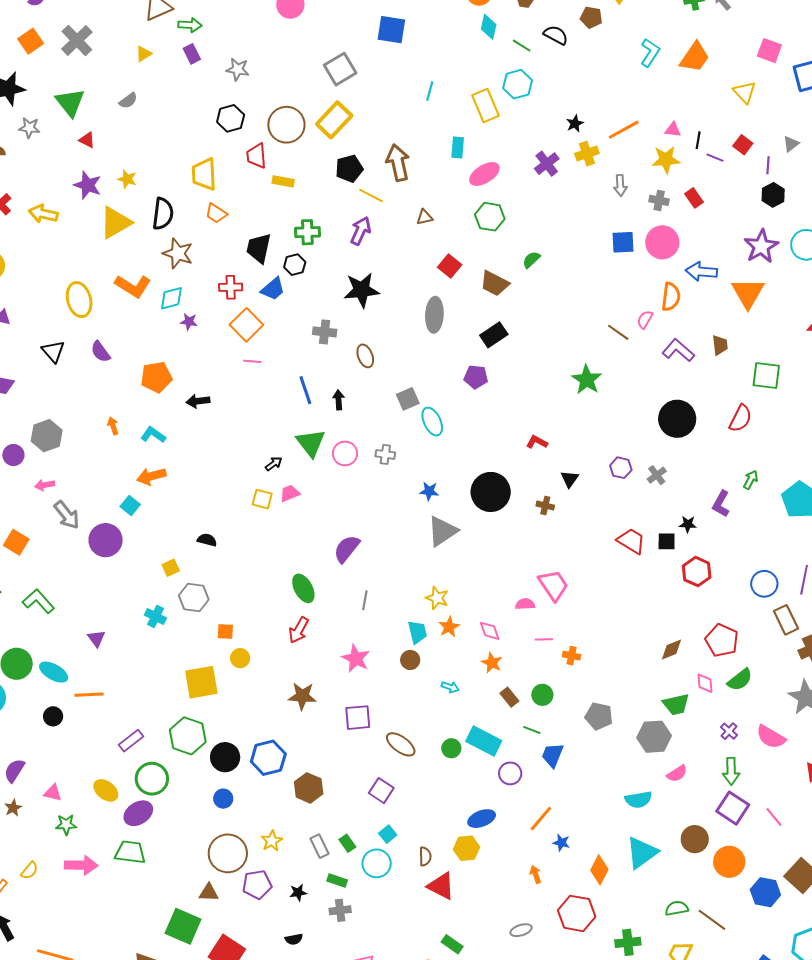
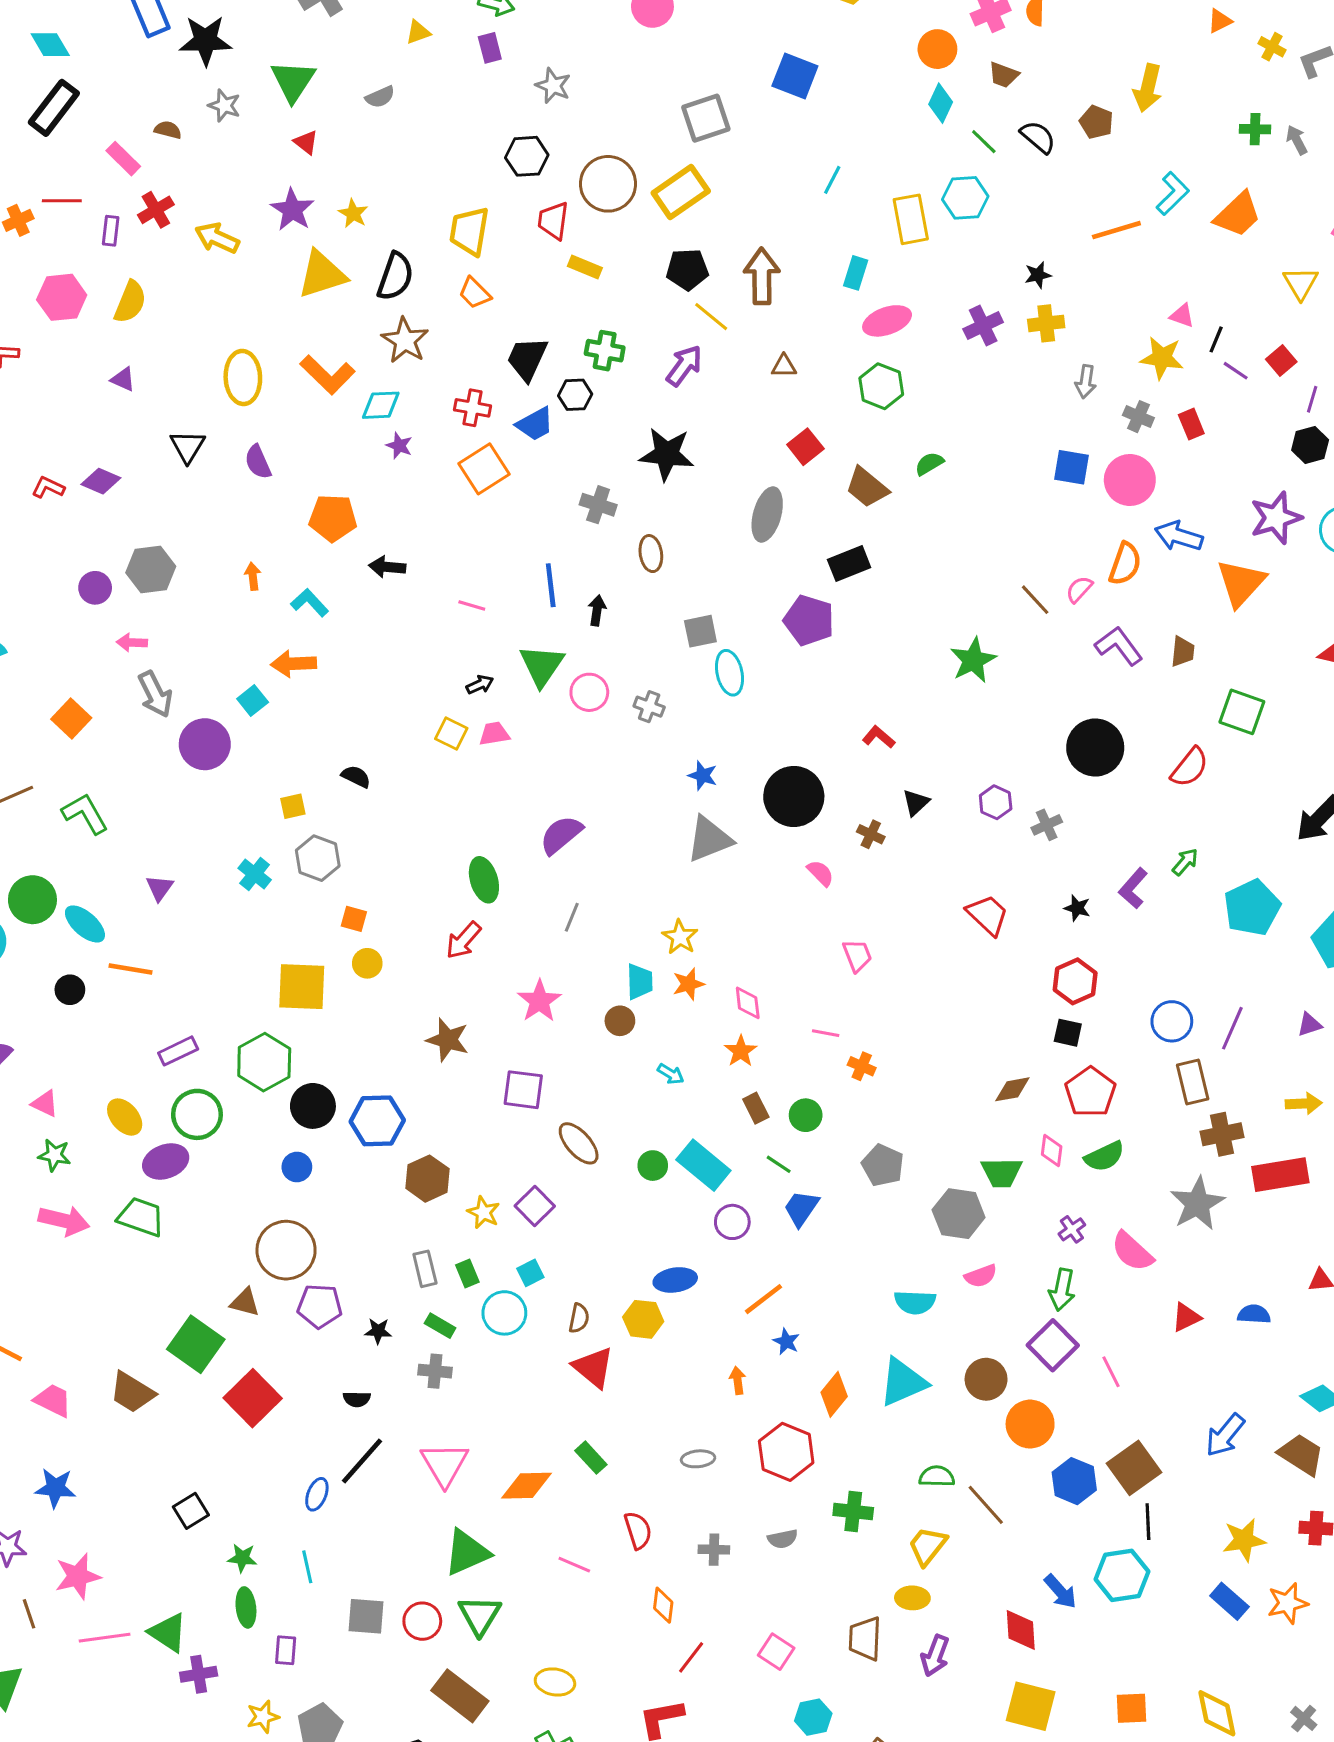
orange line: (624, 130) -> (1116, 230), moved
pink line: (252, 361) -> (472, 606), moved
purple pentagon: (476, 377) -> (809, 620), size x1.4
black square: (667, 541) -> (1068, 1033), moved
pink trapezoid: (553, 585) -> (857, 955), size x0.7
pink semicircle: (525, 604) -> (820, 873), moved, turned 36
yellow star: (272, 841) -> (483, 1212), moved, turned -30

